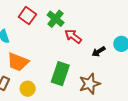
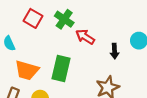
black arrow: (99, 52) -> (115, 51), turned -56
green rectangle: (60, 74) -> (61, 68), moved

